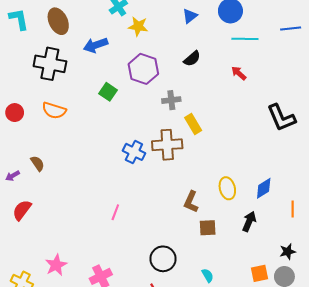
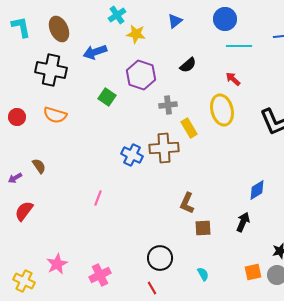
blue triangle: (190, 16) -> (175, 21), moved
yellow ellipse: (227, 188) -> (222, 110), moved, size x1.4
pink line: (115, 212) -> (98, 198), moved

